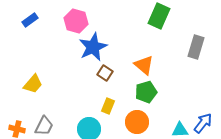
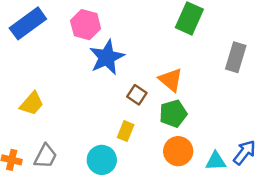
blue rectangle: (30, 20) -> (28, 23), size x1.8
brown square: (105, 73) -> (137, 95), moved
orange circle: (137, 122) -> (178, 151), moved

